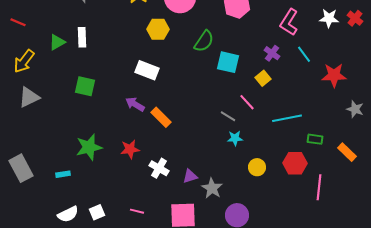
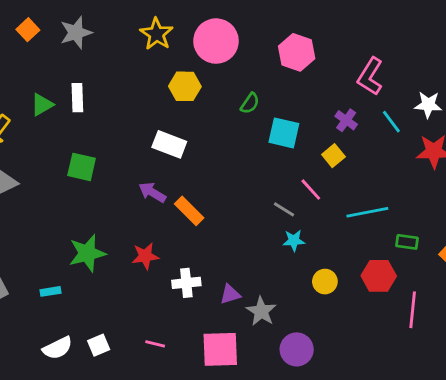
white star: (329, 18) -> (428, 105), moved
green semicircle: (204, 41) -> (250, 103), size x0.7
white cross: (159, 168) -> (186, 283), turned -36

